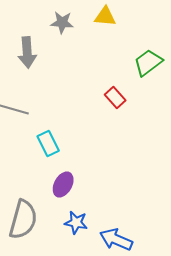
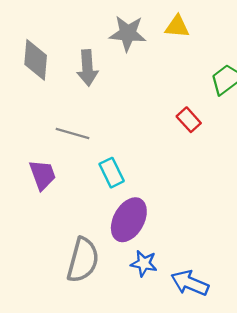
gray star: (62, 22) -> (128, 33), size x1.4
purple ellipse: (63, 184) -> (129, 220), size x1.5

